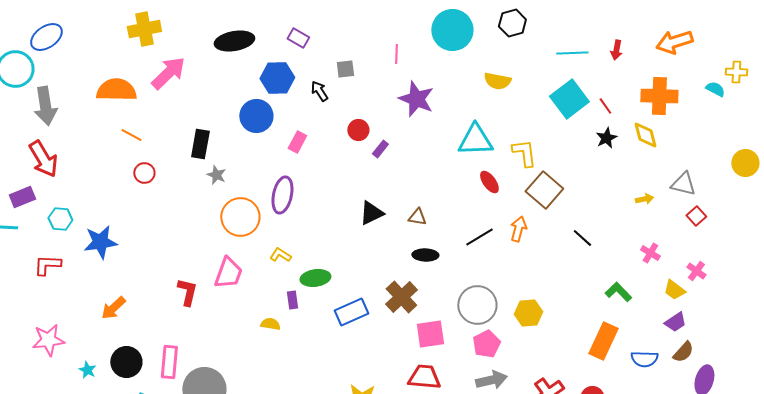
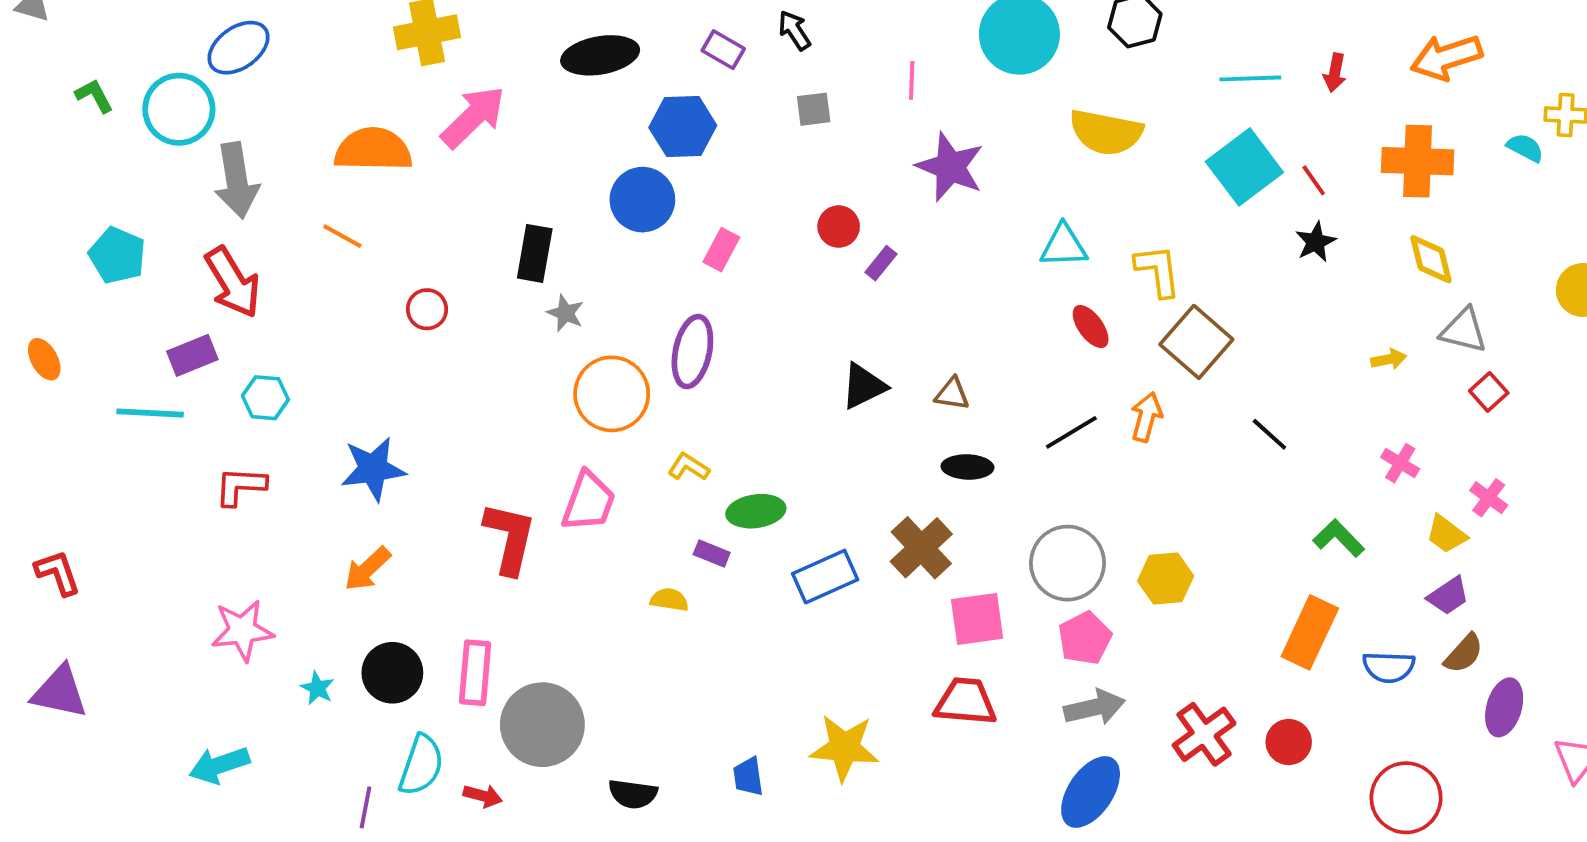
yellow semicircle: (497, 81) -> (1106, 132), size x1.4
black arrow: (319, 91) -> (794, 30), moved
orange line: (131, 135) -> (342, 236), moved
yellow diamond: (645, 135) -> (1431, 259), moved
cyan triangle: (475, 140) -> (1064, 246), size x0.7
blue star: (100, 242) -> (373, 469), moved
red L-shape: (187, 292) -> (510, 538), size x1.4
purple rectangle: (292, 300) -> (712, 554), turned -60

